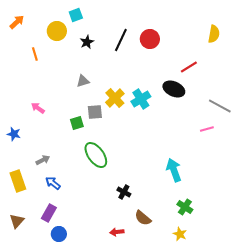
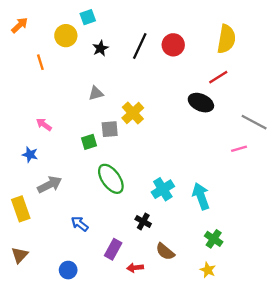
yellow semicircle: (214, 34) -> (226, 39), moved, size x1.4
cyan cross: (141, 99) -> (163, 189), moved
blue star: (14, 134) -> (30, 155), moved
gray arrow: (43, 160) -> (50, 185), size x1.5
blue arrow: (53, 183) -> (80, 224), moved
purple rectangle: (49, 213) -> (113, 249), moved

